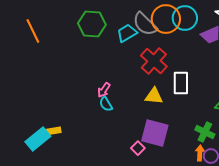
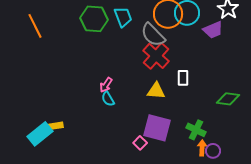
gray semicircle: (145, 24) -> (153, 35), moved
cyan trapezoid: (127, 33) -> (123, 17), moved, turned 100
white rectangle: (181, 83) -> (183, 78), size x0.7
green cross: (205, 132) -> (196, 130), moved

